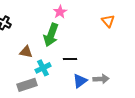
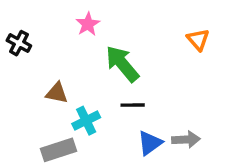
pink star: (60, 12) -> (88, 24), moved
green arrow: (51, 35) -> (122, 64), moved, turned 120

